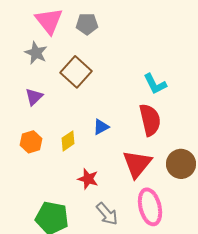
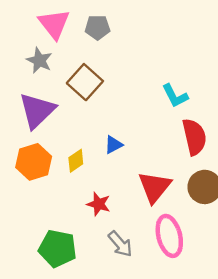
purple triangle: (34, 97) -> (37, 111), size x1.8
red semicircle: (150, 120) -> (194, 137), moved
orange hexagon: (31, 142) -> (34, 162), size x1.4

